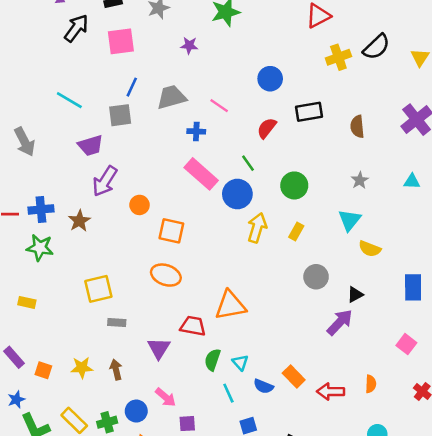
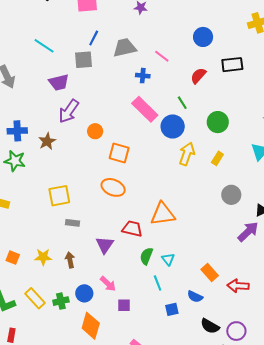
blue semicircle: (263, 386) -> (195, 297), moved

